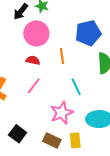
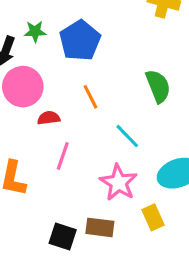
pink circle: (36, 33) -> (23, 87), moved
blue pentagon: (88, 33) -> (80, 41), moved
brown rectangle: (52, 141) -> (100, 227), moved

